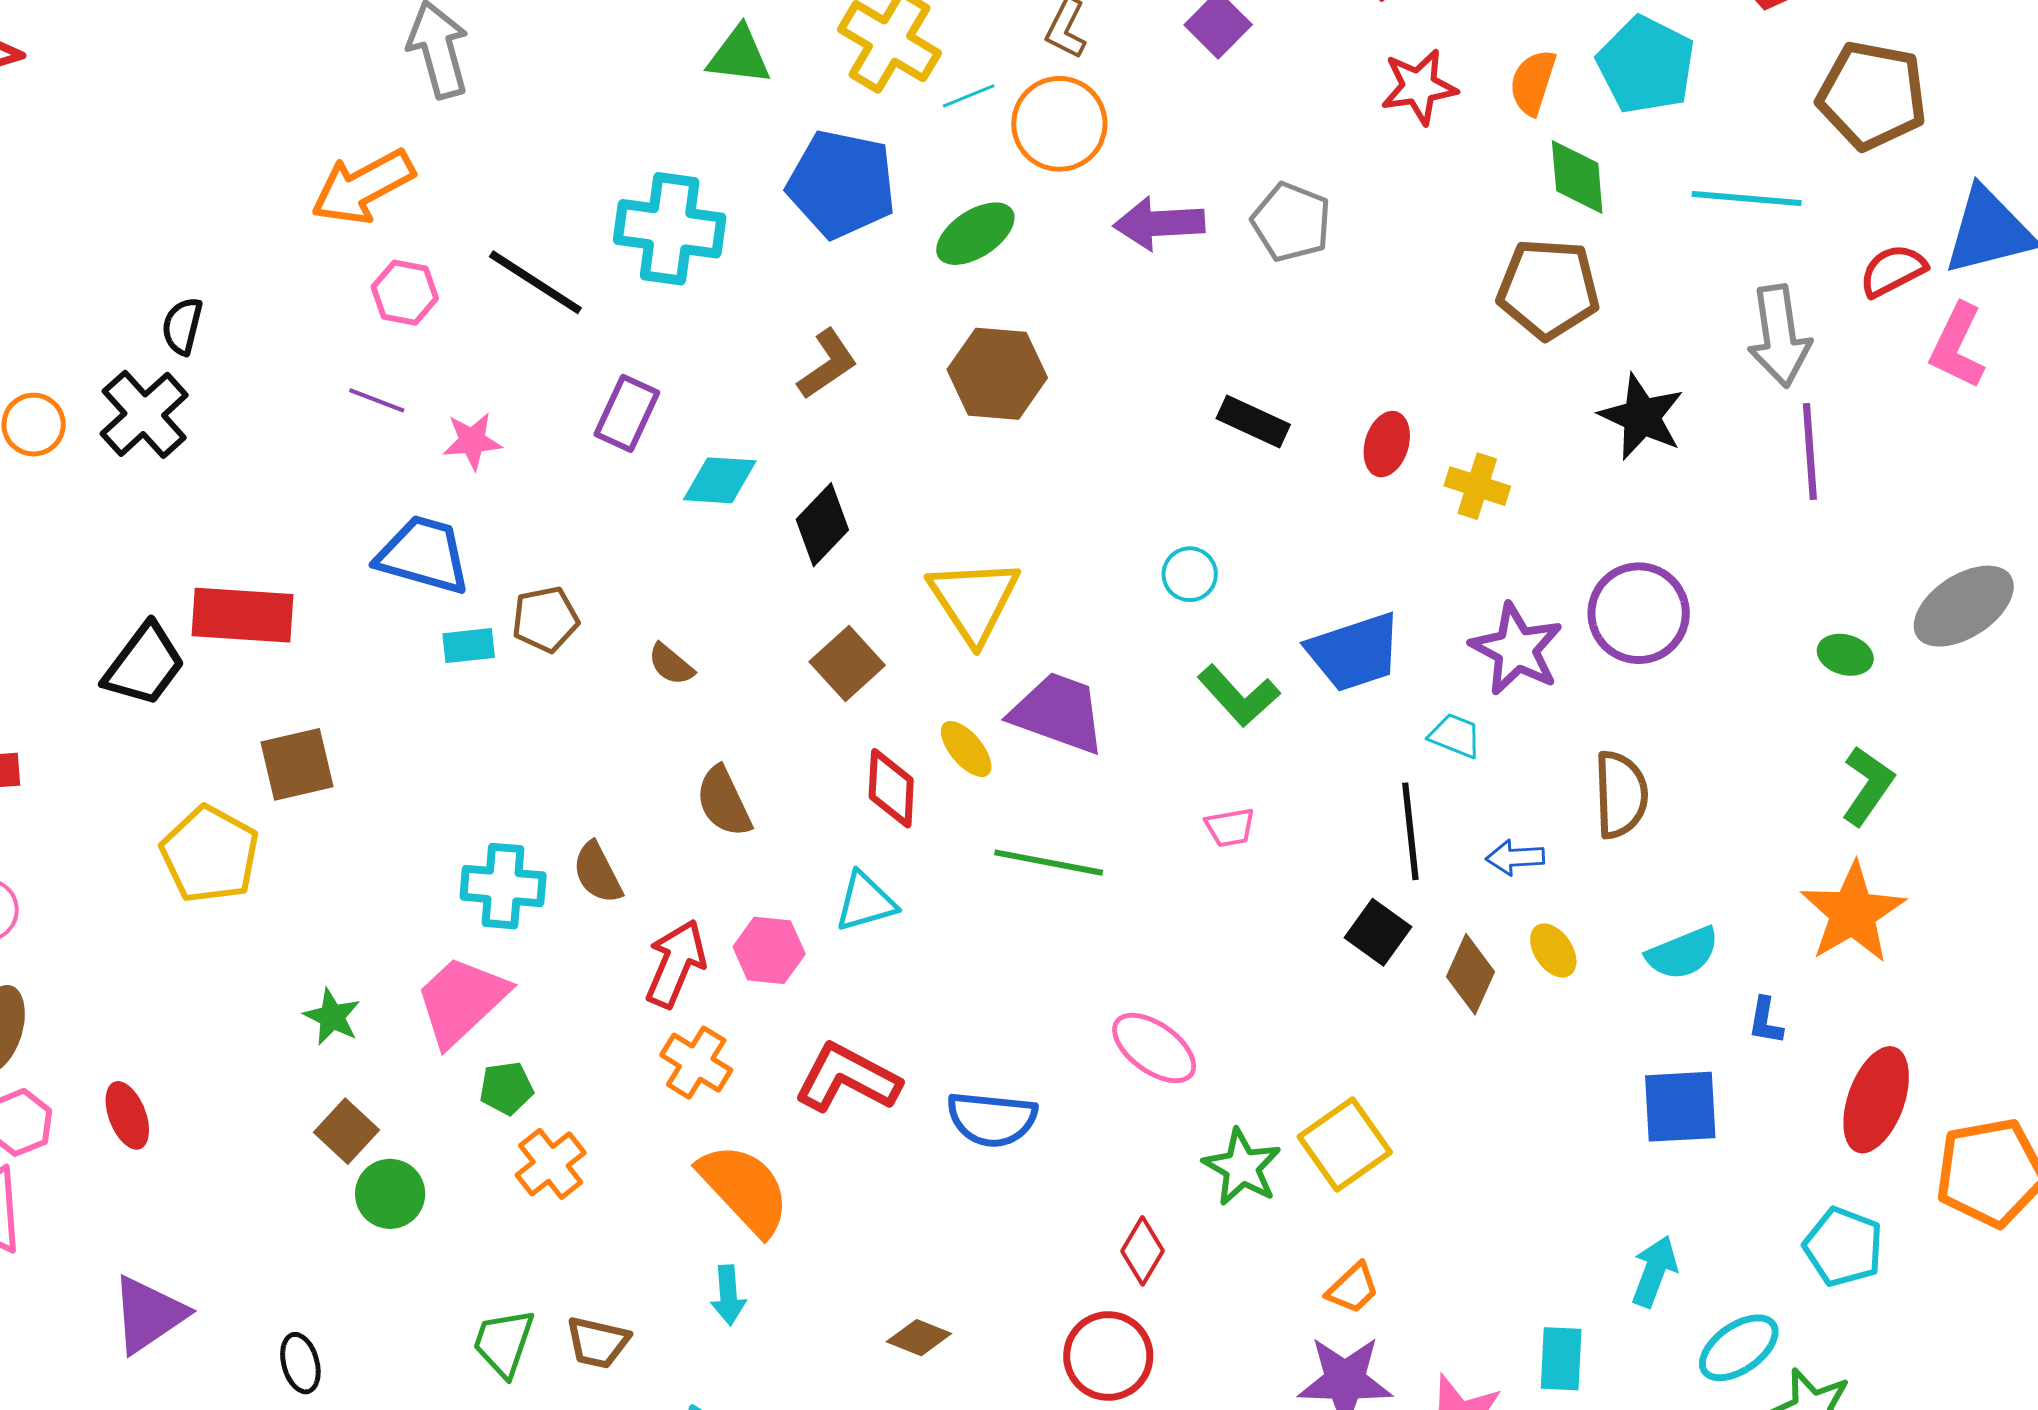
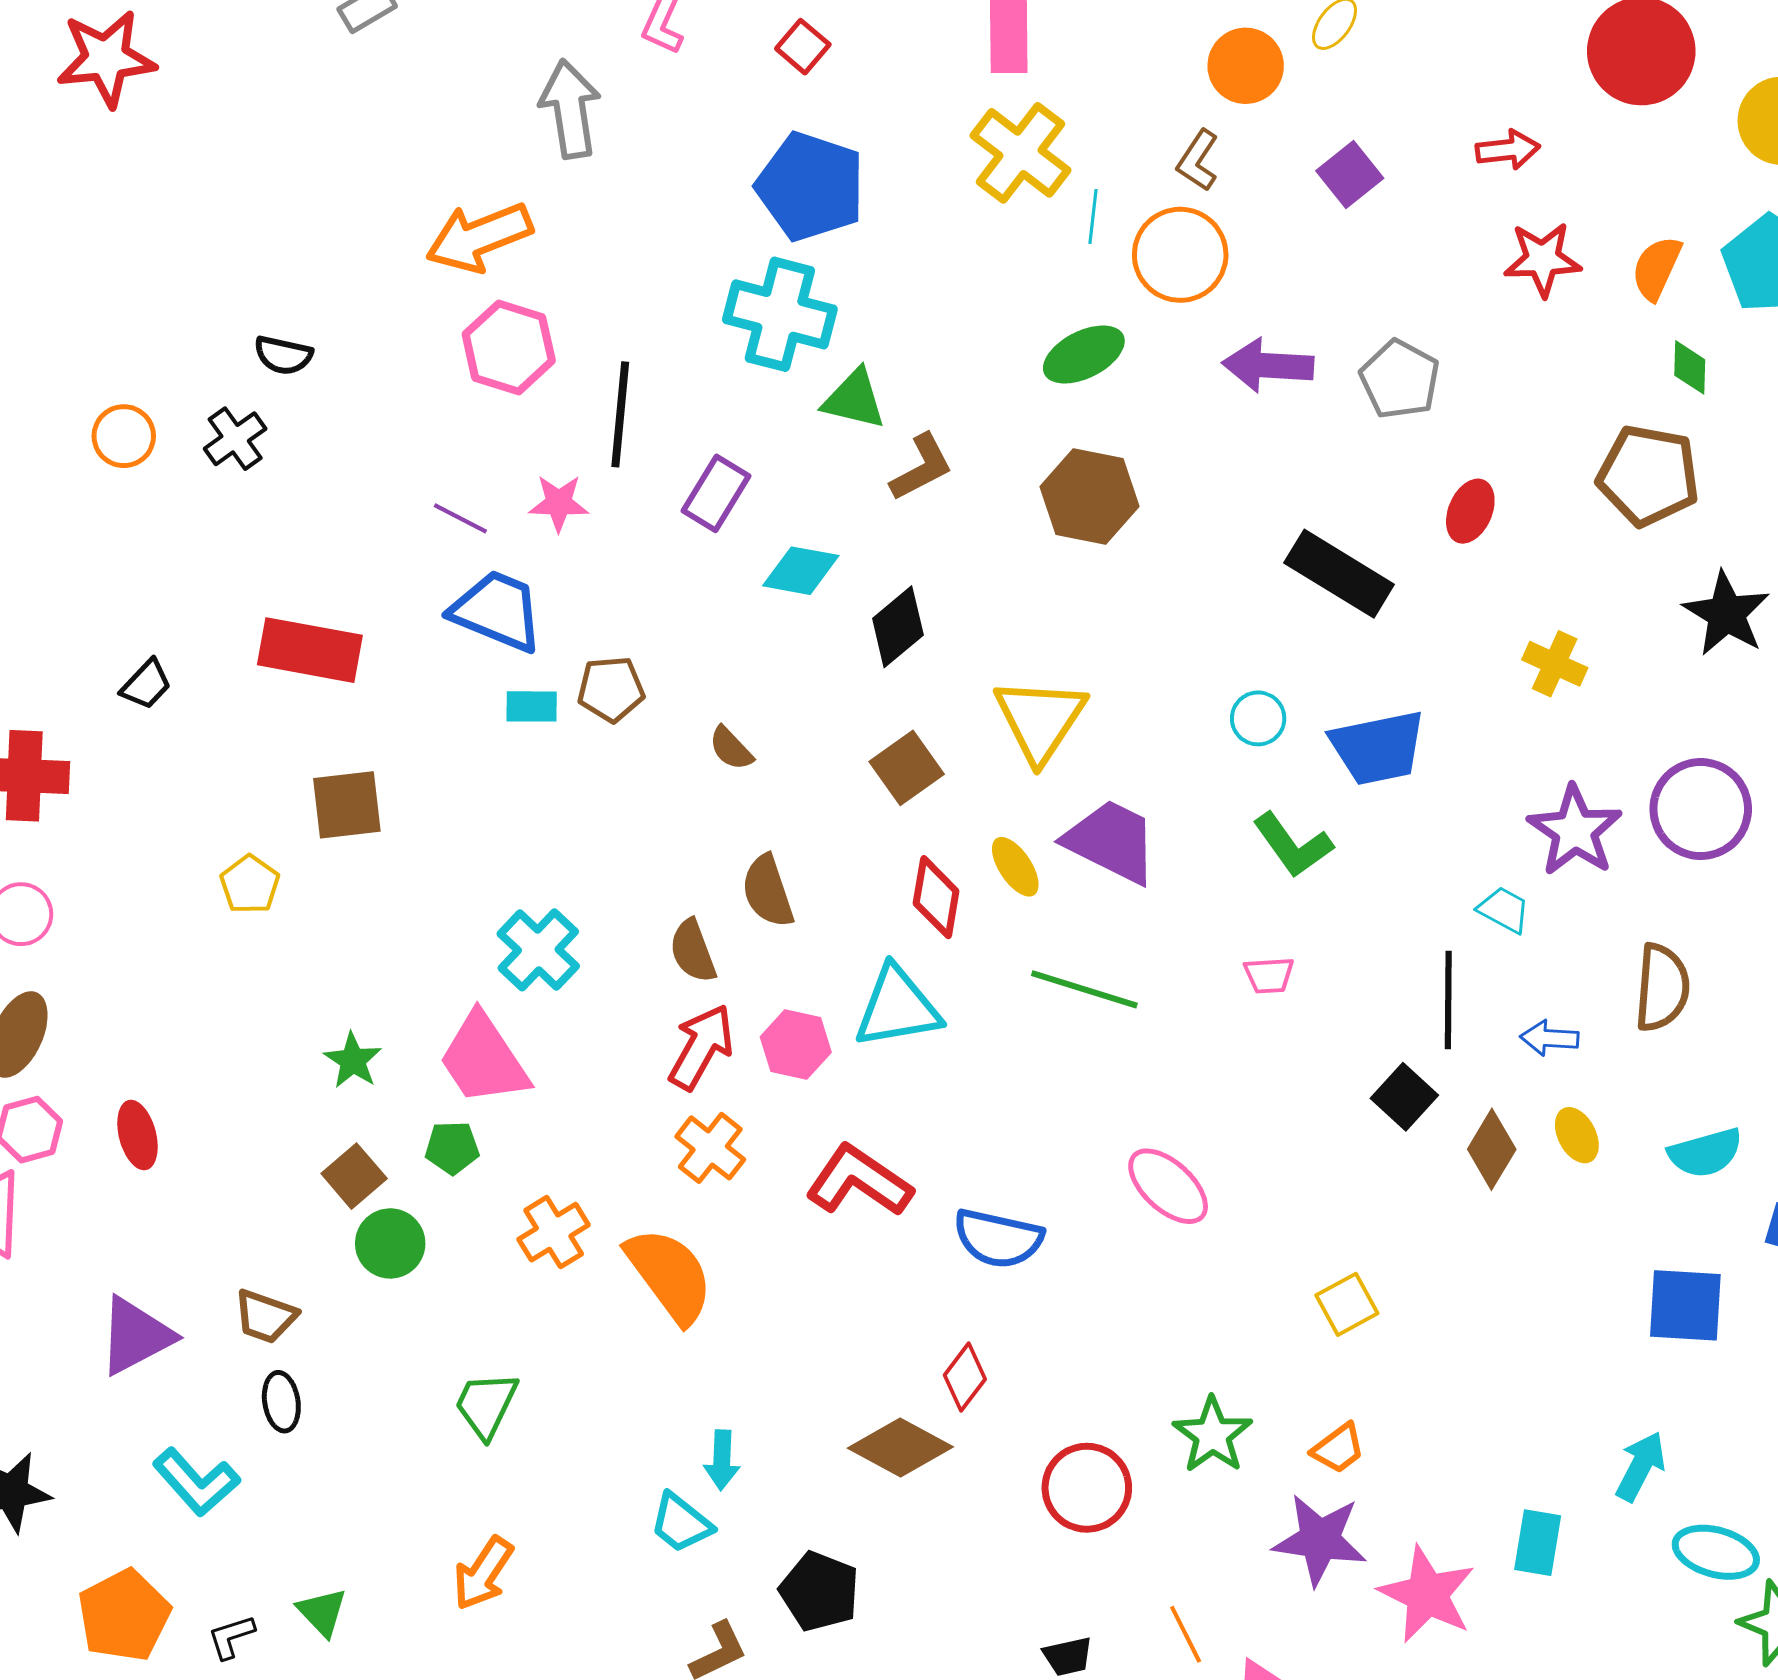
green triangle: (739, 56) -> (854, 399), moved
cyan line: (969, 96) -> (1093, 216), turned -68
green diamond: (1577, 177) -> (1690, 367), size x0.7
blue pentagon: (841, 184) -> (811, 187), moved
black line: (535, 282) -> (620, 414), moved, turned 56
pink hexagon: (405, 293) -> (509, 347), size x1.4
black semicircle: (182, 326) -> (283, 355), turned -98
purple line: (377, 400) -> (460, 518), moved
black cross: (144, 414) -> (235, 439), size x0.7
black rectangle: (1253, 421) -> (1339, 574), size x1.5
red ellipse: (1387, 444) -> (1470, 511), moved
blue trapezoid: (1354, 652) -> (1378, 748), moved
black trapezoid: (144, 665) -> (146, 685), moved, size x0.6
yellow pentagon: (210, 854) -> (250, 885), size x0.6
brown semicircle: (597, 873) -> (693, 951), moved
cyan cross: (503, 886) -> (538, 950), turned 32
cyan triangle: (866, 902) -> (897, 1007), size x1.4
pink trapezoid: (461, 1001) -> (484, 1059), turned -87
green pentagon: (506, 1088) -> (452, 1148), moved
yellow square: (1345, 1144) -> (1347, 1304), size x0.7
green star: (1242, 1167) -> (1213, 1435), moved
orange semicircle: (744, 1189) -> (670, 1275), moved
red diamond: (1142, 1251) -> (965, 1377), moved
cyan arrow: (728, 1295) -> (722, 1460), moved
brown diamond: (919, 1338) -> (900, 1448), size x1.6
brown trapezoid: (598, 1342) -> (265, 1316), moved
cyan ellipse: (1739, 1348) -> (1716, 1552), turned 44

